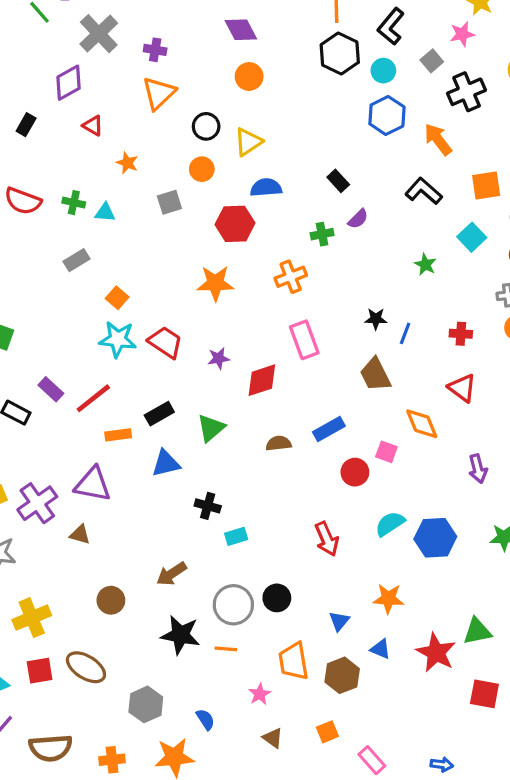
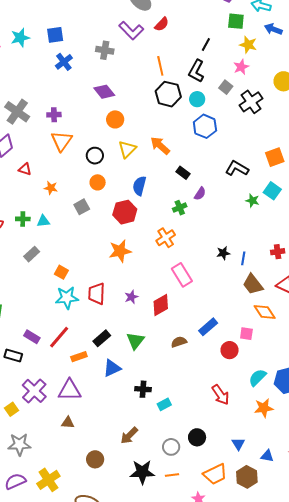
orange arrow: (438, 139) -> (160, 146), moved
yellow triangle: (248, 142) -> (127, 149), moved
blue semicircle: (266, 188) -> (139, 186), turned -60
green star: (425, 265) -> (252, 201), moved
red trapezoid: (165, 342) -> (97, 294), turned -110
brown trapezoid: (375, 375) -> (253, 284), moved
purple cross: (37, 503) -> (34, 391), moved
orange star: (388, 599) -> (264, 408), moved
gray circle: (233, 605) -> (171, 447), size x0.7
orange trapezoid: (294, 661) -> (215, 474), turned -95

